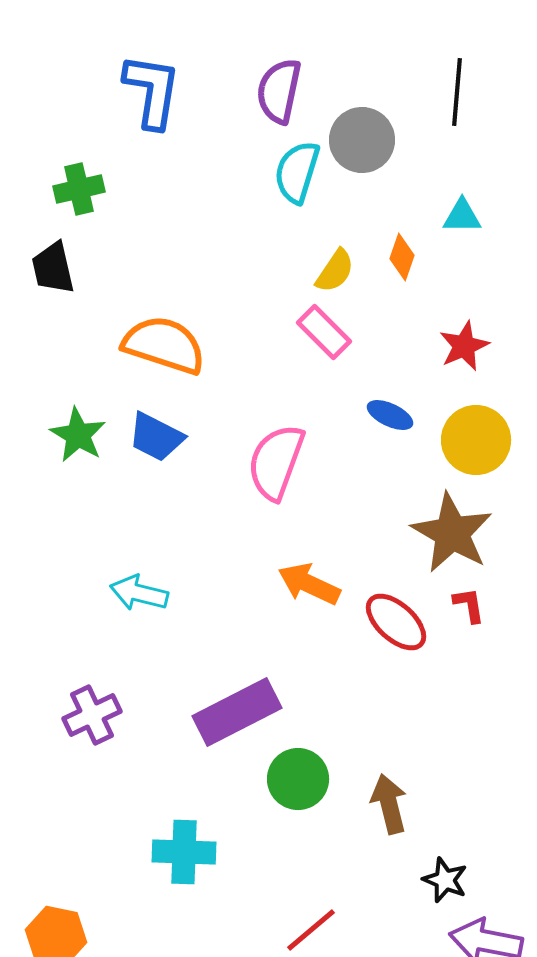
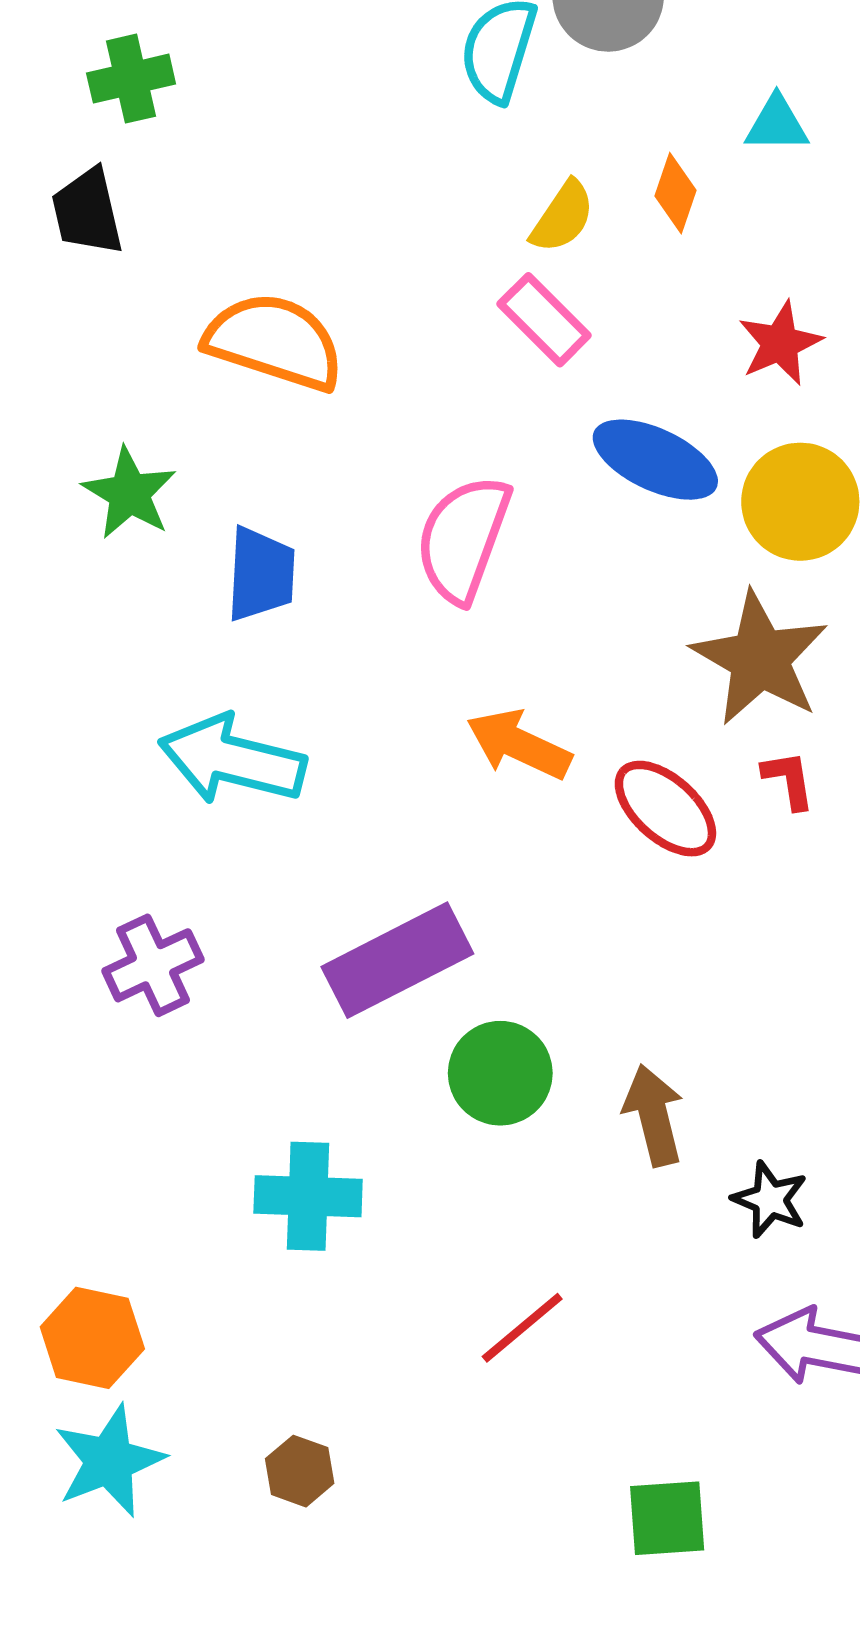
blue ellipse: (390, 415) -> (655, 460), size x1.6
blue trapezoid: (156, 437) -> (261, 574), moved, turned -114
cyan arrow: (139, 593) -> (232, 760), size x1.5
black star: (445, 880) -> (770, 1200), moved

